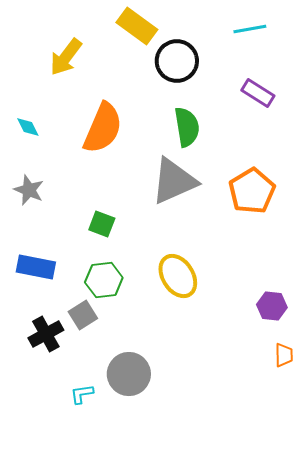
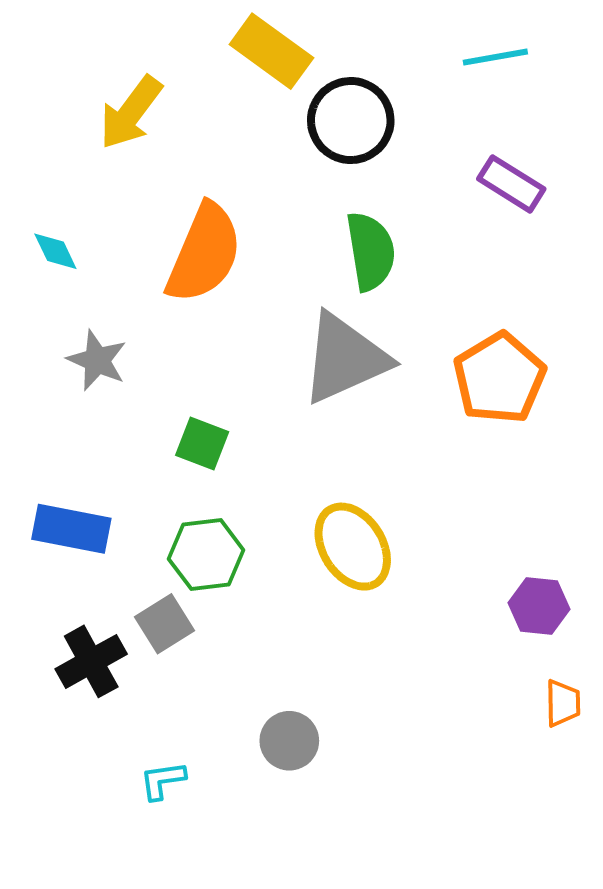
gray star: (29, 190) -> (97, 360), moved
gray circle: (129, 374) -> (289, 741), moved, size x0.7

